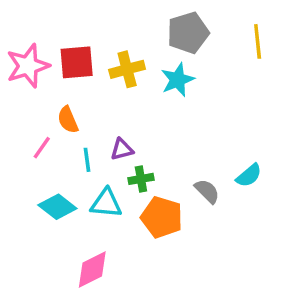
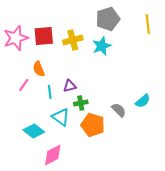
cyan triangle: (106, 203) -> (61, 117), turned 30
cyan diamond: (57, 207) -> (34, 131), moved

